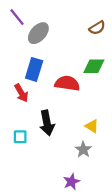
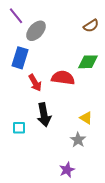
blue rectangle: (34, 69) -> (20, 58), moved
red arrow: (21, 93) -> (35, 83), moved

